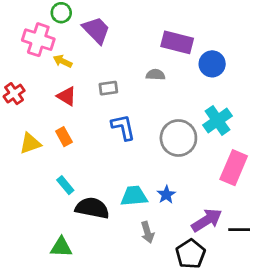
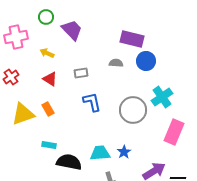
pink cross: (38, 40) -> (16, 37), moved, turned -30
blue circle: (212, 64) -> (146, 61), moved
yellow triangle: (30, 143) -> (23, 114), size x1.4
cyan rectangle: (65, 185) -> (49, 145), turned -40

